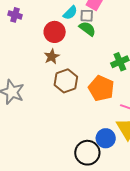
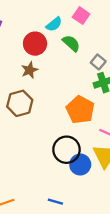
gray square: (87, 16) -> (98, 62), moved, turned 32
brown hexagon: (66, 81) -> (20, 103), moved
black circle: (87, 153) -> (66, 150), moved

